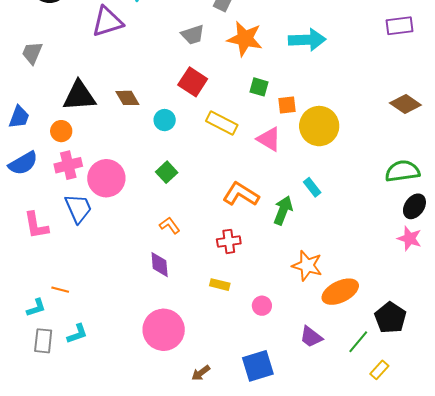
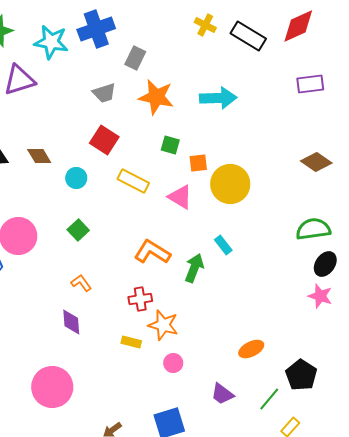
orange star: (307, 266) -> (163, 325), moved
orange ellipse: (340, 292) -> (251, 349), size x0.7
pink circle: (164, 330) -> (52, 387), moved

